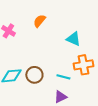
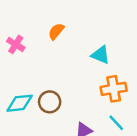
cyan line: (63, 77) -> (116, 123), moved, turned 32

